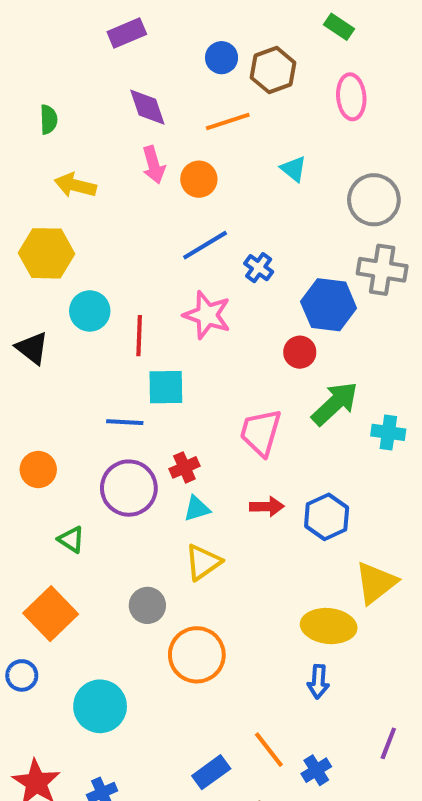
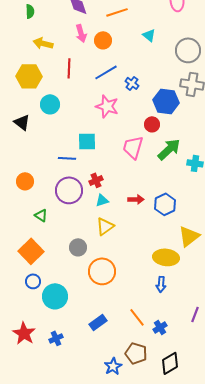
red line: (139, 336) -> (69, 68), moved
pink trapezoid: (261, 432) -> (133, 147), moved
blue circle: (22, 675) -> (33, 281), moved
blue rectangle: (211, 772) -> (98, 322), moved

